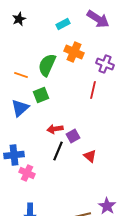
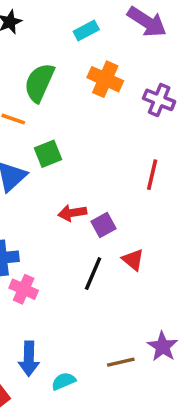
green semicircle: (47, 65) -> (39, 83), moved
red line: (93, 90) -> (152, 175), moved
black line: (58, 151) -> (93, 274), moved

